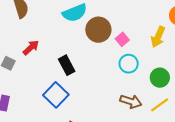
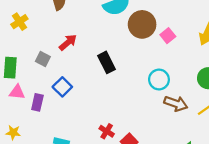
cyan circle: (129, 64) -> (159, 79), moved
blue square: (56, 95) -> (62, 87), moved, size x0.7

